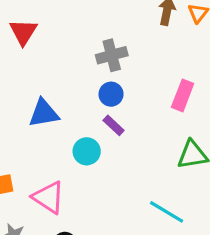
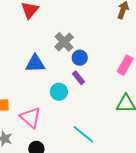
gray cross: (112, 55) -> (64, 42), moved, turned -36
cyan line: (167, 212) -> (83, 134), moved

